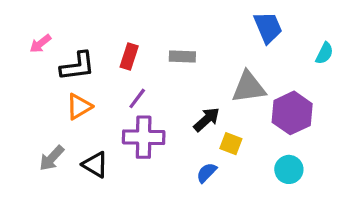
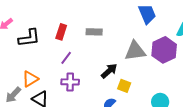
orange triangle: (79, 107) -> (30, 79), moved
purple hexagon: (292, 113) -> (164, 50), moved
purple cross: (144, 137) -> (70, 82), size x0.7

